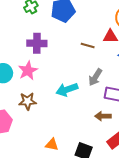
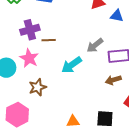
brown line: (88, 46) -> (49, 40), moved
gray arrow: (95, 77) -> (95, 45), turned 36

